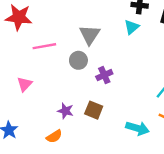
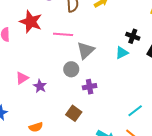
pink line: (44, 46) -> (63, 34), moved
purple star: (65, 111) -> (40, 86), moved

